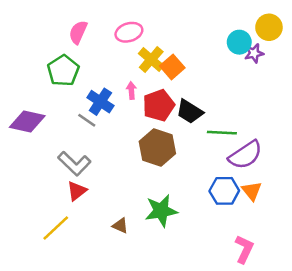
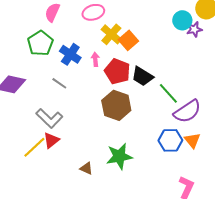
blue cross: (100, 102) -> (70, 54), moved
red pentagon: (159, 105) -> (117, 71), turned -30
green line: (222, 133) -> (168, 93), turned 45
yellow line: (56, 228) -> (34, 147), moved

